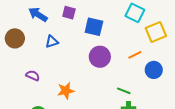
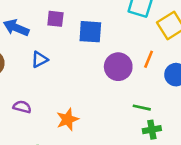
orange line: (135, 55) -> (149, 59), turned -32
purple circle: (100, 57) -> (118, 67), moved

